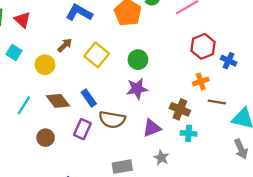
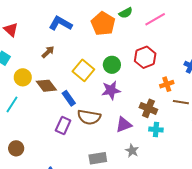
red hexagon: (203, 46) -> (145, 57), moved
yellow square: (97, 55) -> (83, 70), moved
yellow circle: (45, 65) -> (23, 77), moved
brown diamond: (58, 101) -> (46, 86), moved
brown circle: (46, 138) -> (16, 148), moved

